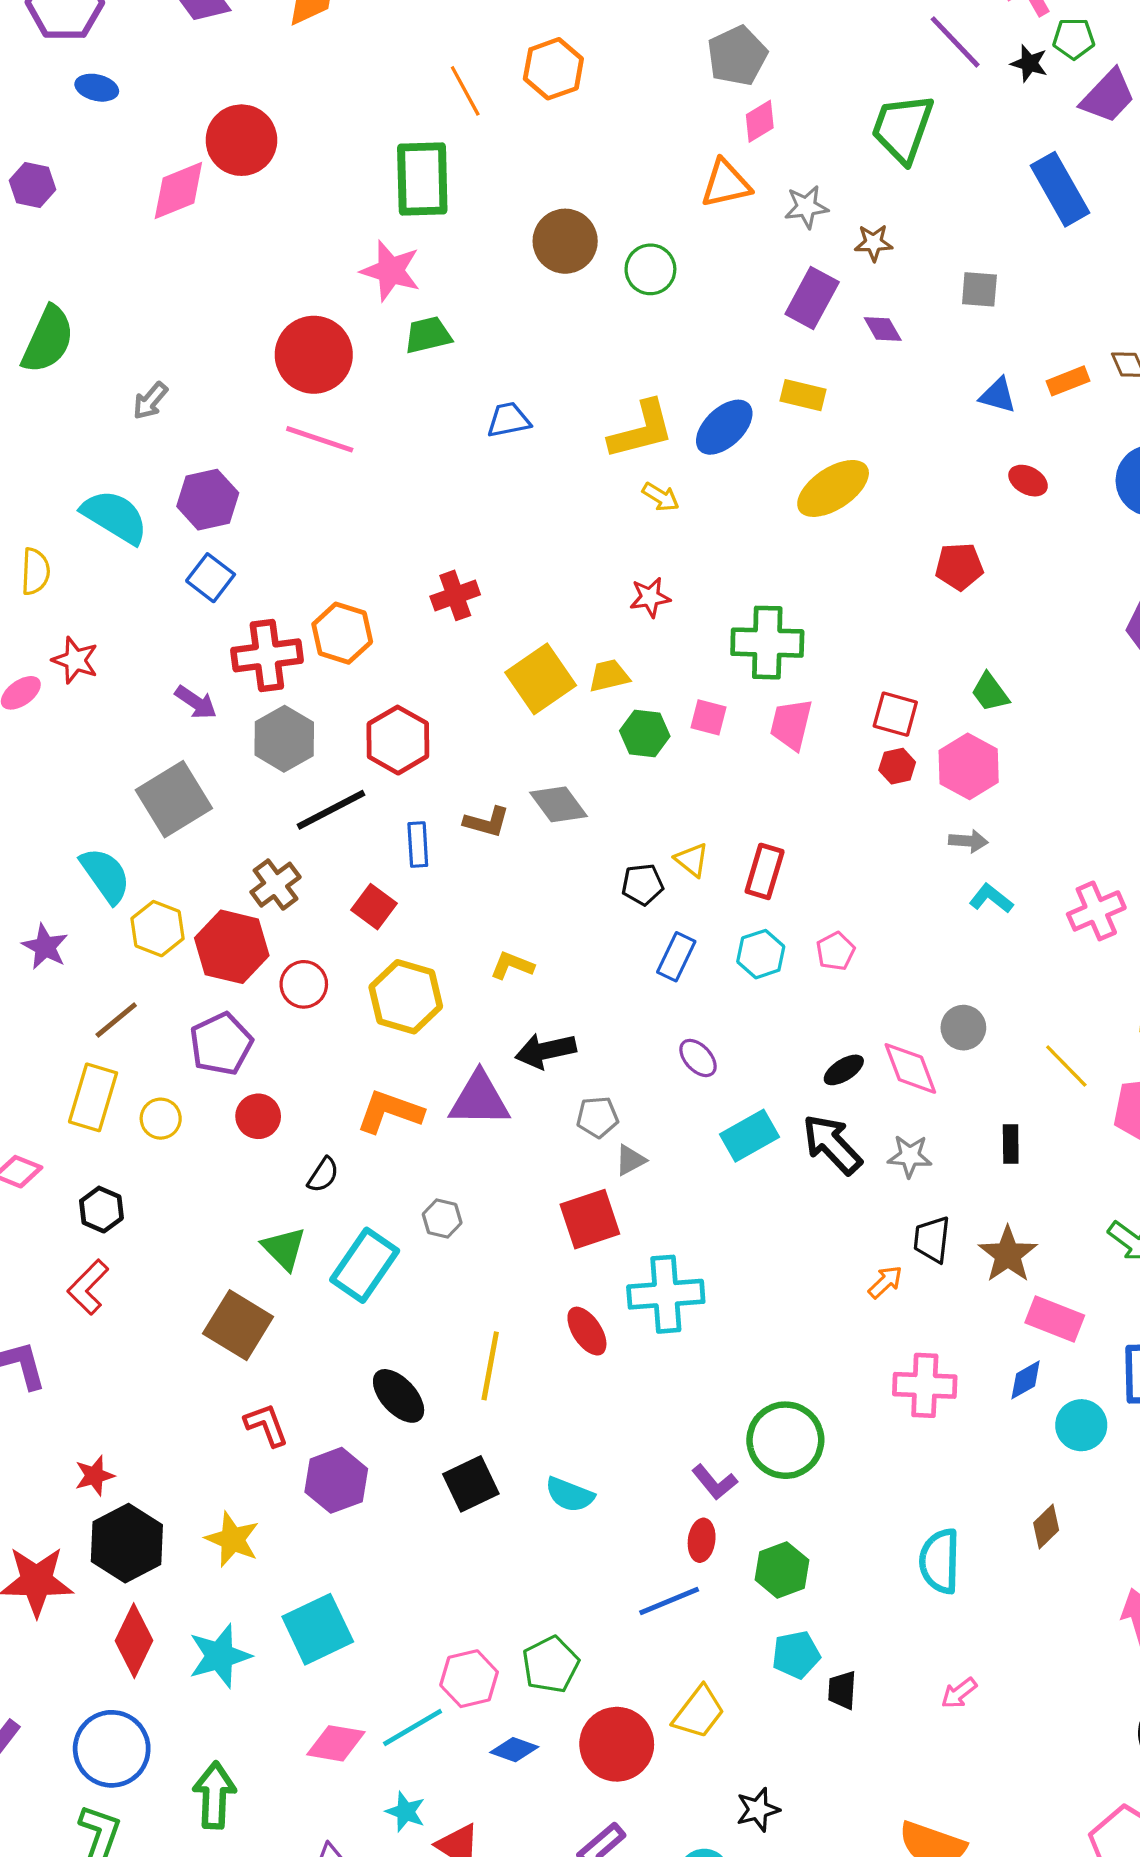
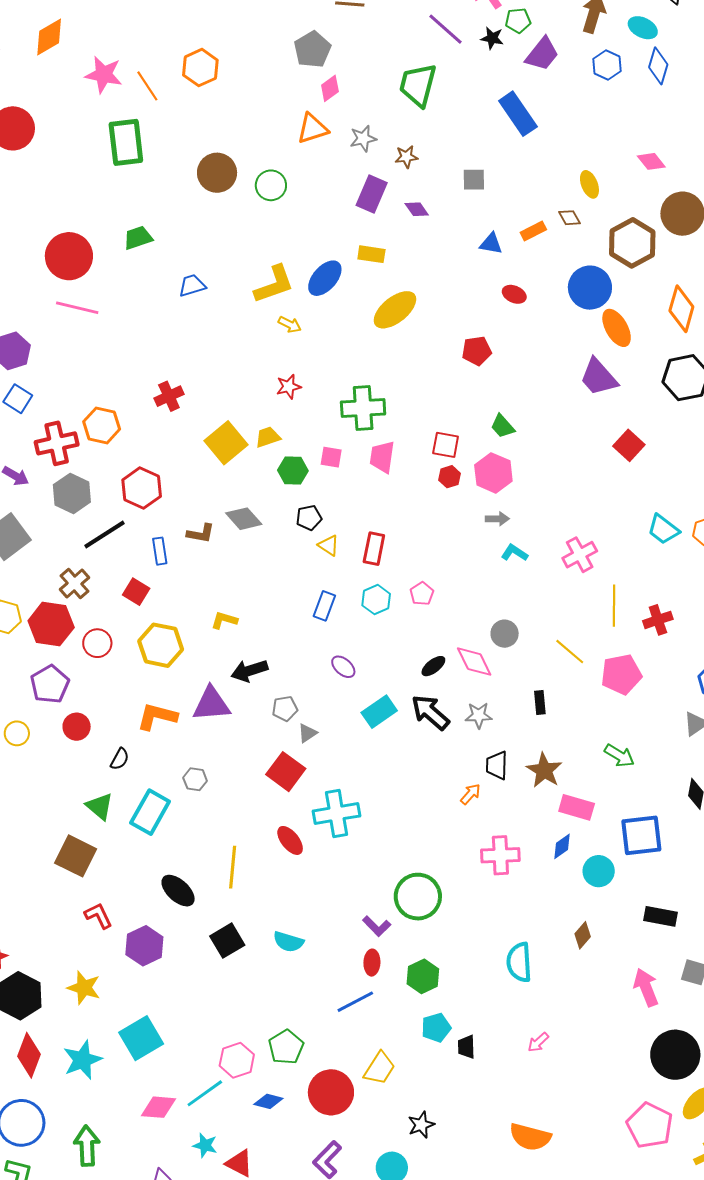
pink star: (391, 271) -> (104, 75), moved
black pentagon: (642, 884) -> (309, 518), moved
red square: (590, 1219) -> (286, 772), turned -30

